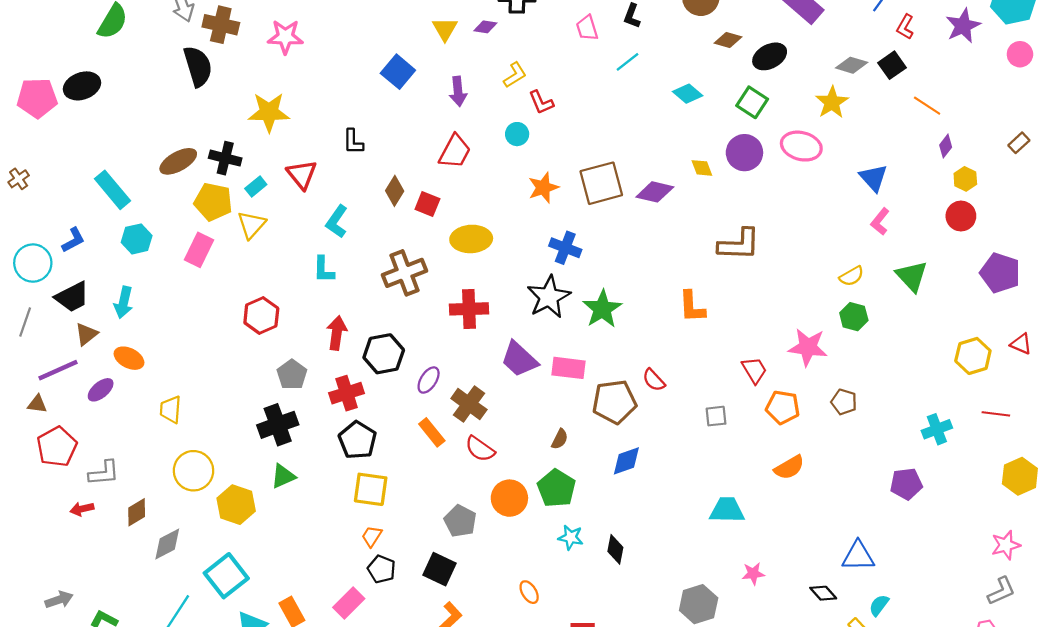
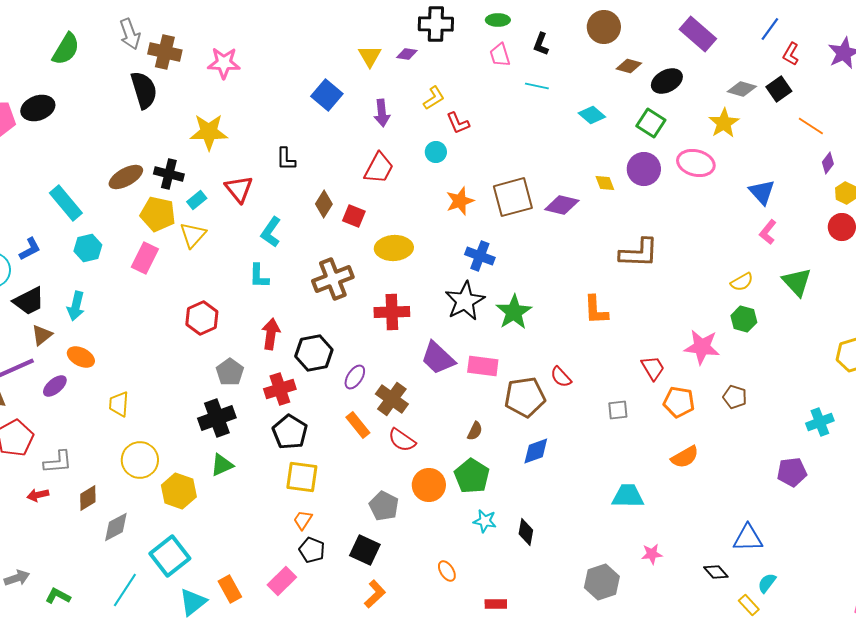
cyan line: (628, 62) -> (537, 86), turned 50

